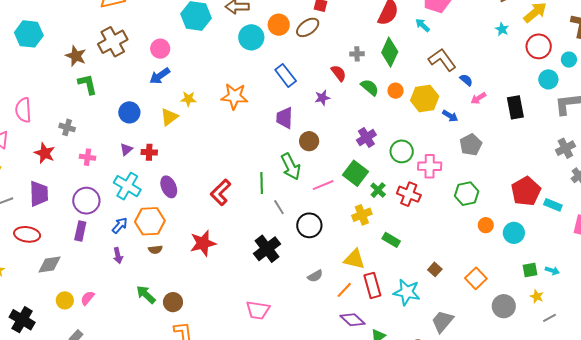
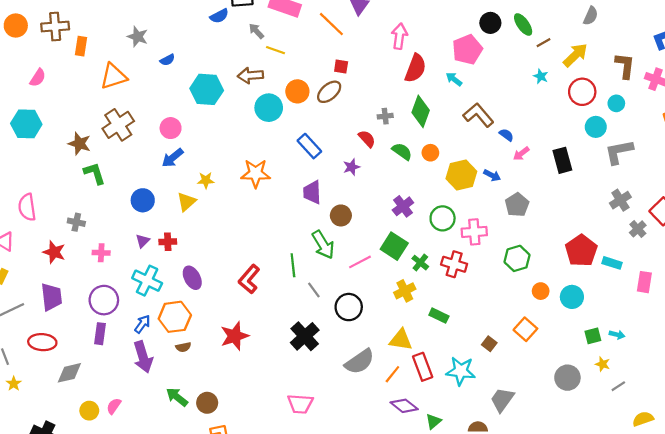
yellow hexagon: (425, 98) -> (461, 175), moved
purple arrow: (118, 255) -> (143, 357), size x1.8
gray semicircle: (315, 276) -> (360, 362), size x1.8
orange square: (476, 278) -> (525, 329), moved

